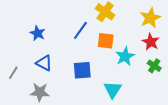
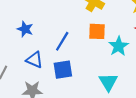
blue line: (80, 30) -> (62, 41), moved
blue square: (82, 70) -> (63, 70), moved

